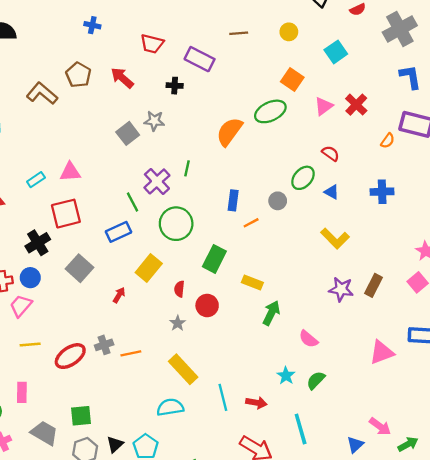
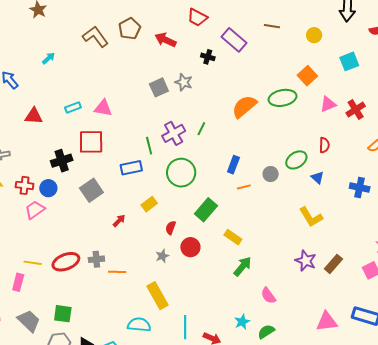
red arrow: (122, 78) -> (165, 40), turned -30
red semicircle: (331, 153) -> (324, 145), turned 42
yellow rectangle: (149, 268) -> (149, 204), size x0.7
yellow line: (30, 344) -> (33, 263), moved

